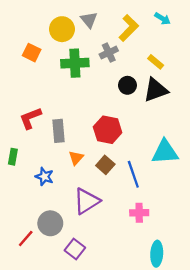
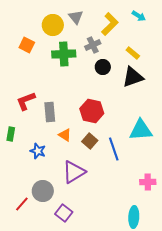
black circle: (127, 85) -> (103, 67), moved
orange triangle: (76, 158) -> (65, 135), turned -40
pink cross: (139, 213) -> (148, 182), moved

